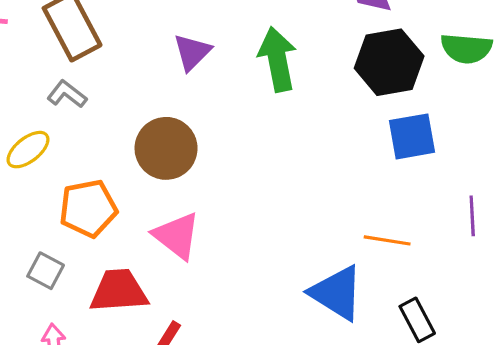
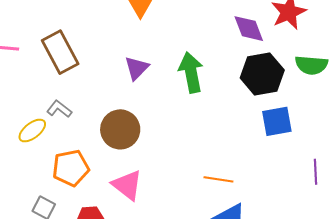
gray L-shape: (67, 94) -> (59, 109), moved
orange line: (387, 240) -> (218, 179), moved

